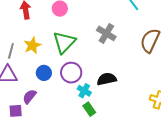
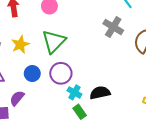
gray cross: (106, 33) -> (113, 27), moved
black semicircle: (107, 79) -> (100, 93), moved

